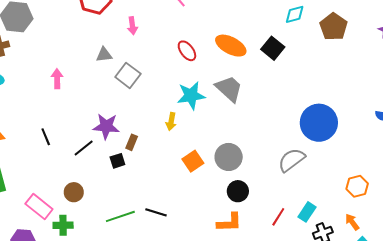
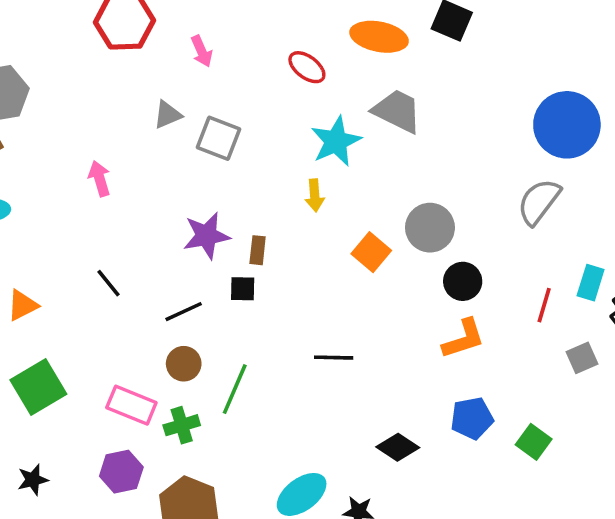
black line: (84, 148) -> (184, 312), moved, turned 30
black square: (117, 161) -> (243, 289), turned 35
green line: (120, 216) -> (235, 389), moved, turned -32

